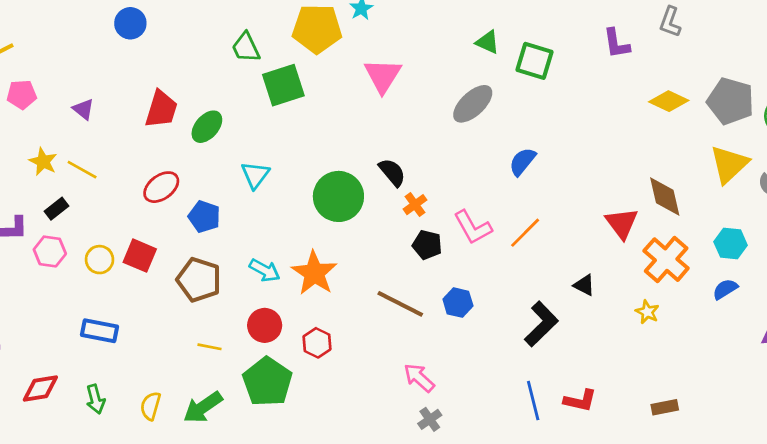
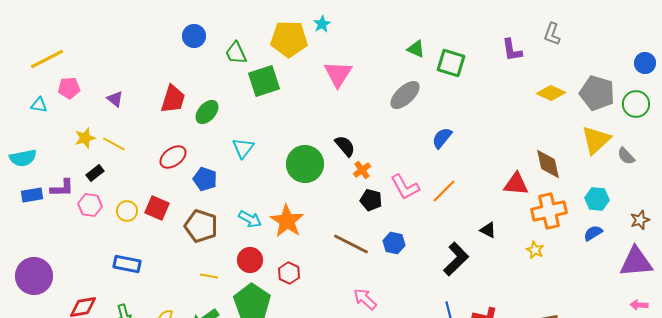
blue circle: (130, 23) -> (194, 36), moved
yellow star: (43, 162) -> (85, 138), turned 30
red triangle: (622, 223) -> (516, 184), turned -48
orange cross: (666, 260) -> (549, 211), turned 36

